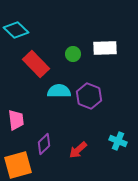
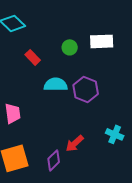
red rectangle: (36, 64) -> (33, 57), size x0.6
purple diamond: (44, 144) -> (54, 160), moved

